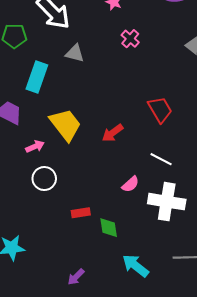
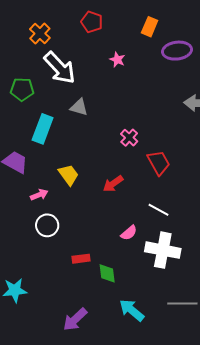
pink cross: (130, 39) -> (129, 138), moved
yellow trapezoid: (65, 125) -> (69, 175), size x0.7
purple arrow: (76, 277) -> (75, 319), size x1.5

